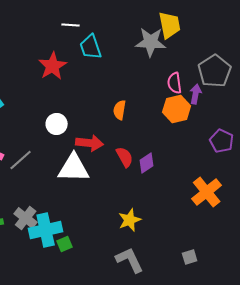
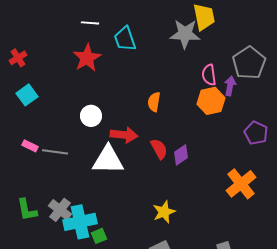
white line: (71, 25) -> (90, 23), moved
gray line: (21, 160) -> (55, 152), turned 50

